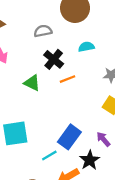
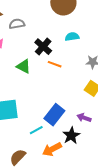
gray semicircle: (43, 31) -> (17, 24), moved
orange line: (67, 79) -> (55, 64), turned 40
purple arrow: (103, 139) -> (84, 118), turned -32

